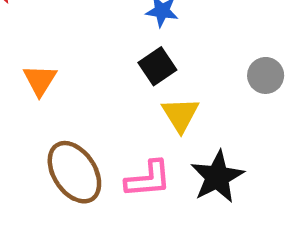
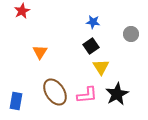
gray circle: (266, 75) -> (131, 34), moved

